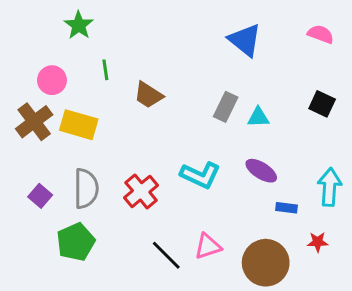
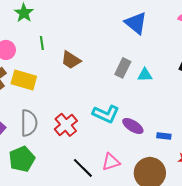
purple ellipse: (261, 171) -> (133, 126), moved

